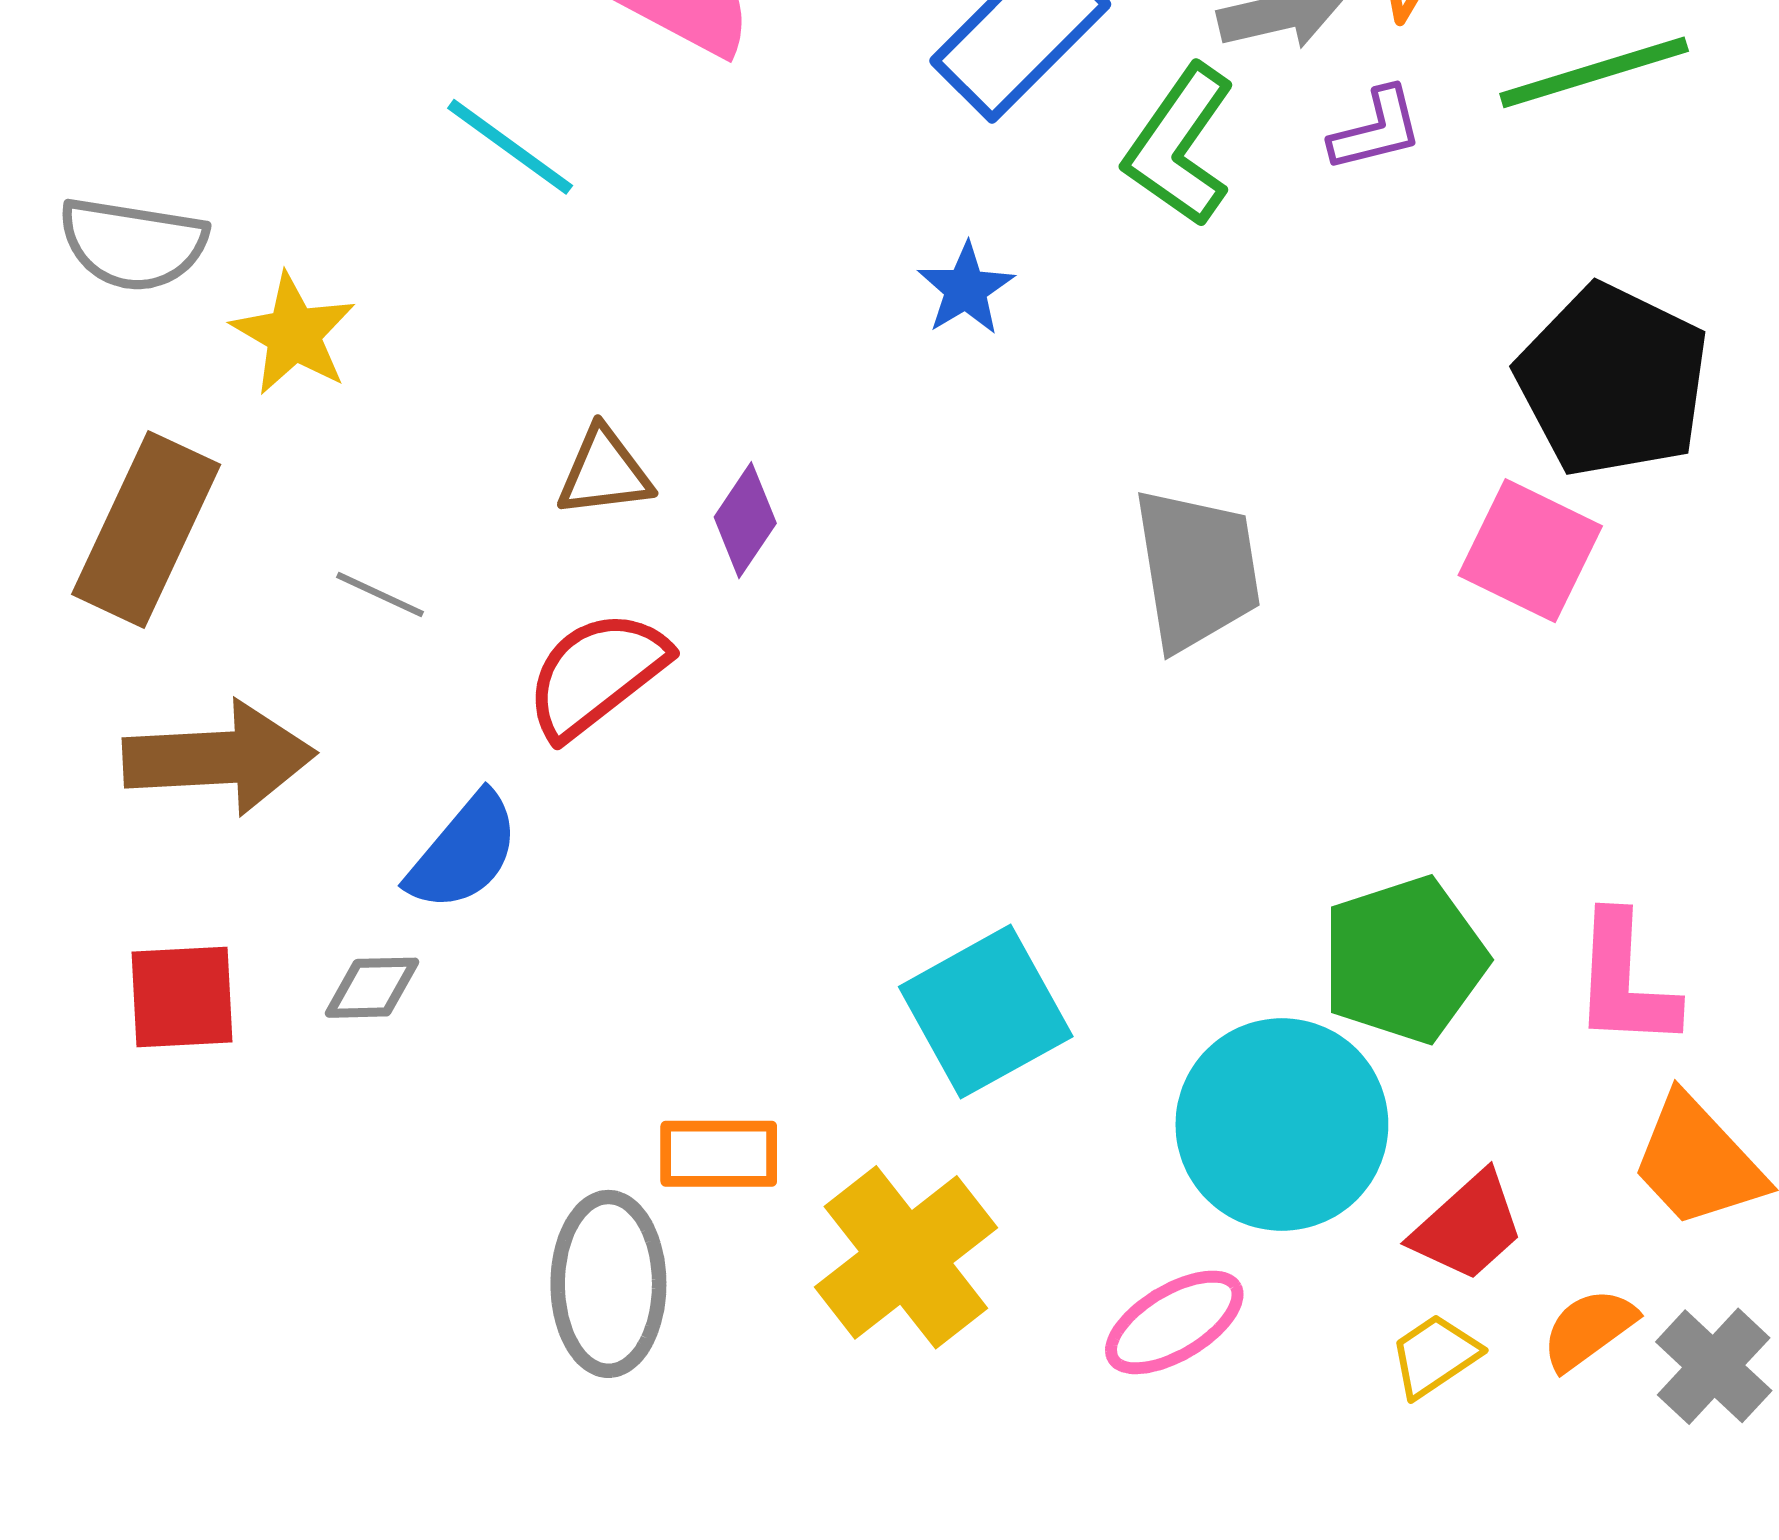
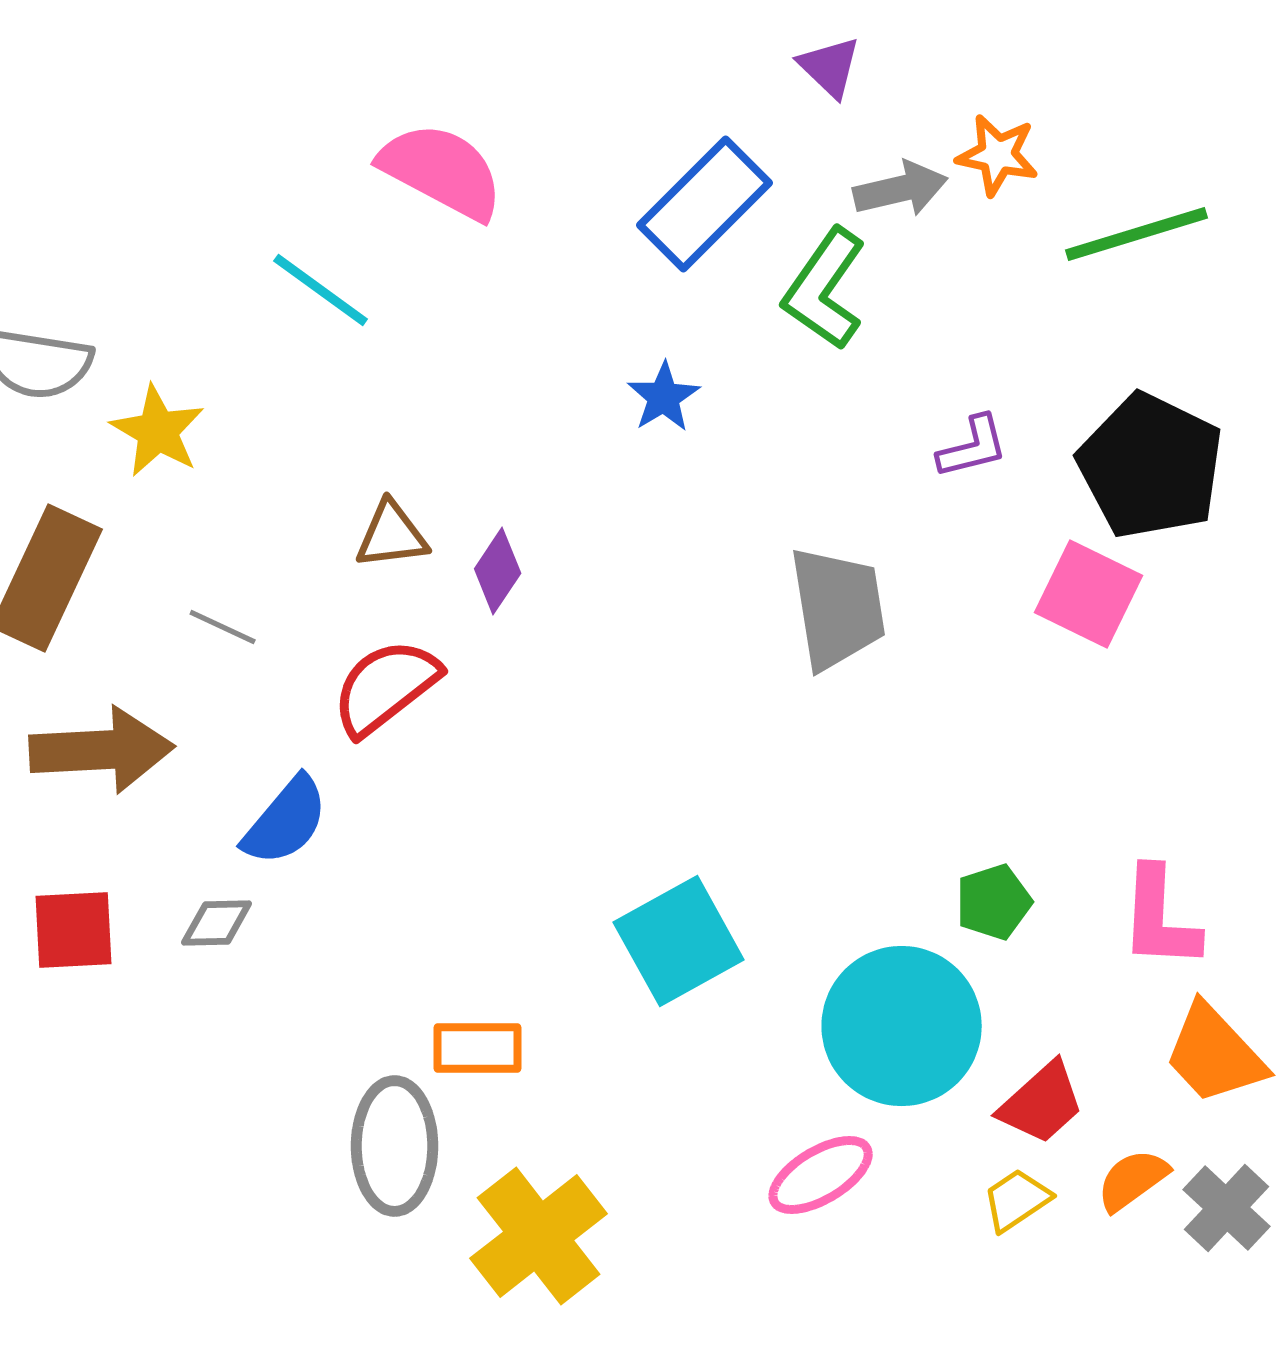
purple L-shape: (1376, 130) -> (973, 447), moved
green pentagon: (1404, 960) -> (994, 902), size x0.6
yellow cross: (906, 1257) -> (539, 1236), moved

